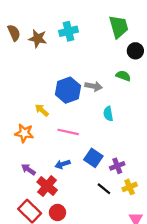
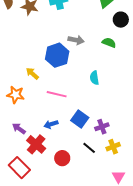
gray arrow: (94, 86) -> (76, 40), moved
red circle: (57, 212) -> (62, 158), moved

